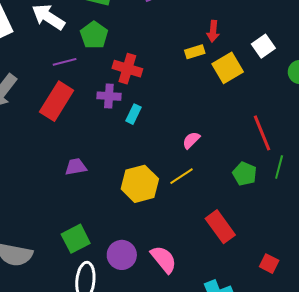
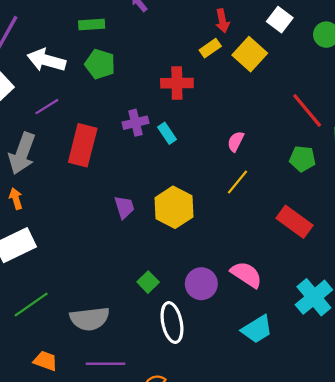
purple line: (65, 62) -> (47, 107), moved
red cross: (127, 69) -> (177, 83), moved
cyan rectangle: (133, 114) -> (167, 133), turned -42
purple trapezoid: (76, 167) -> (124, 207), turned 100
yellow hexagon: (140, 184) -> (174, 207), moved
green square: (76, 239) -> (148, 282), size x0.7

